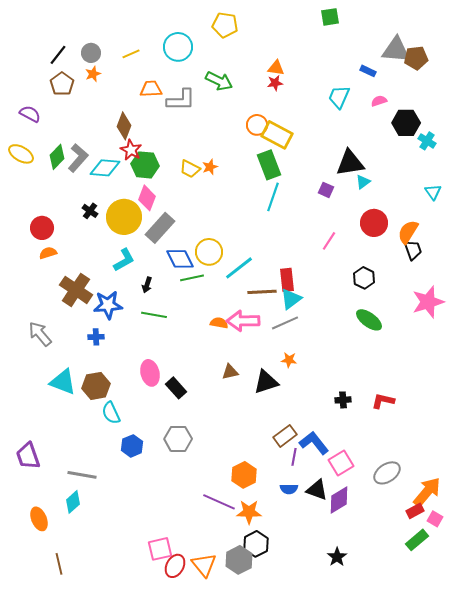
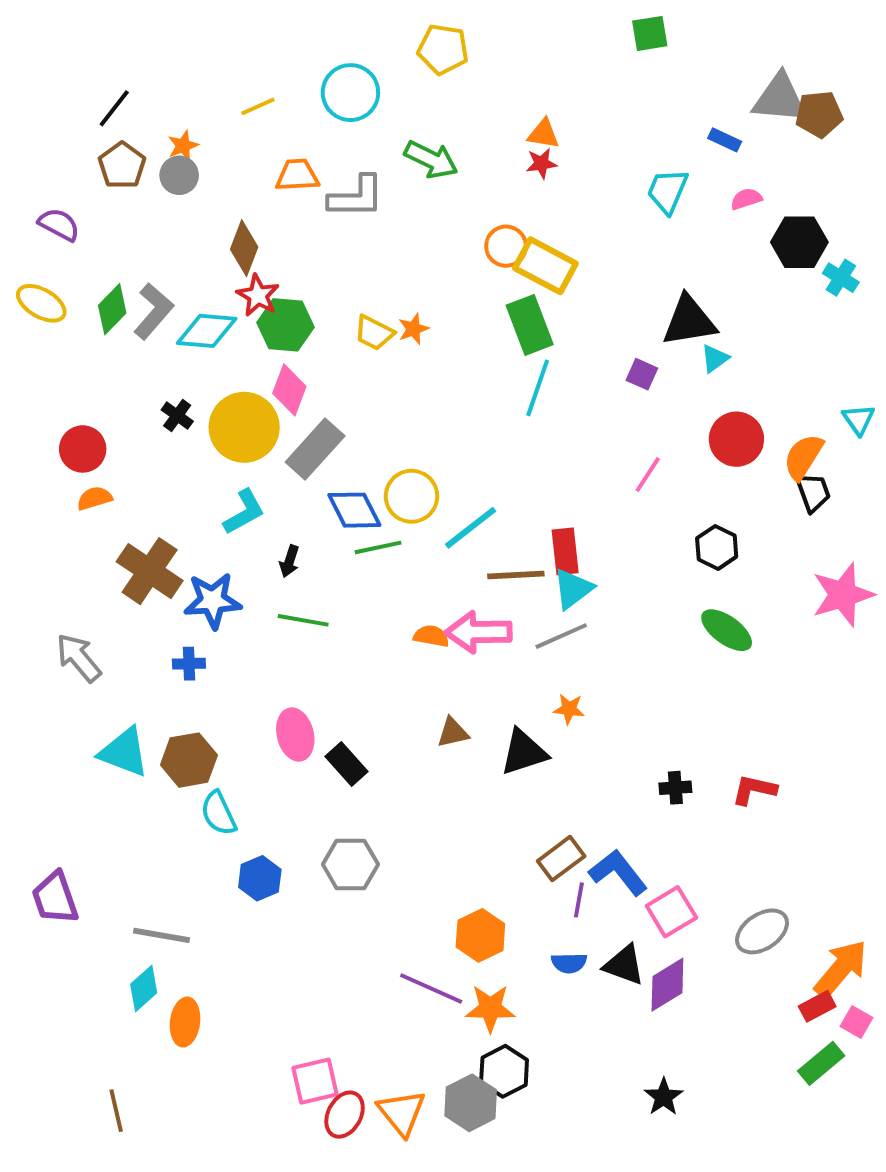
gray circle: (91, 53) -> (179, 175), moved
cyan triangle: (433, 192) -> (859, 419), moved
orange ellipse: (39, 519) -> (185, 1022), moved, turned 30

